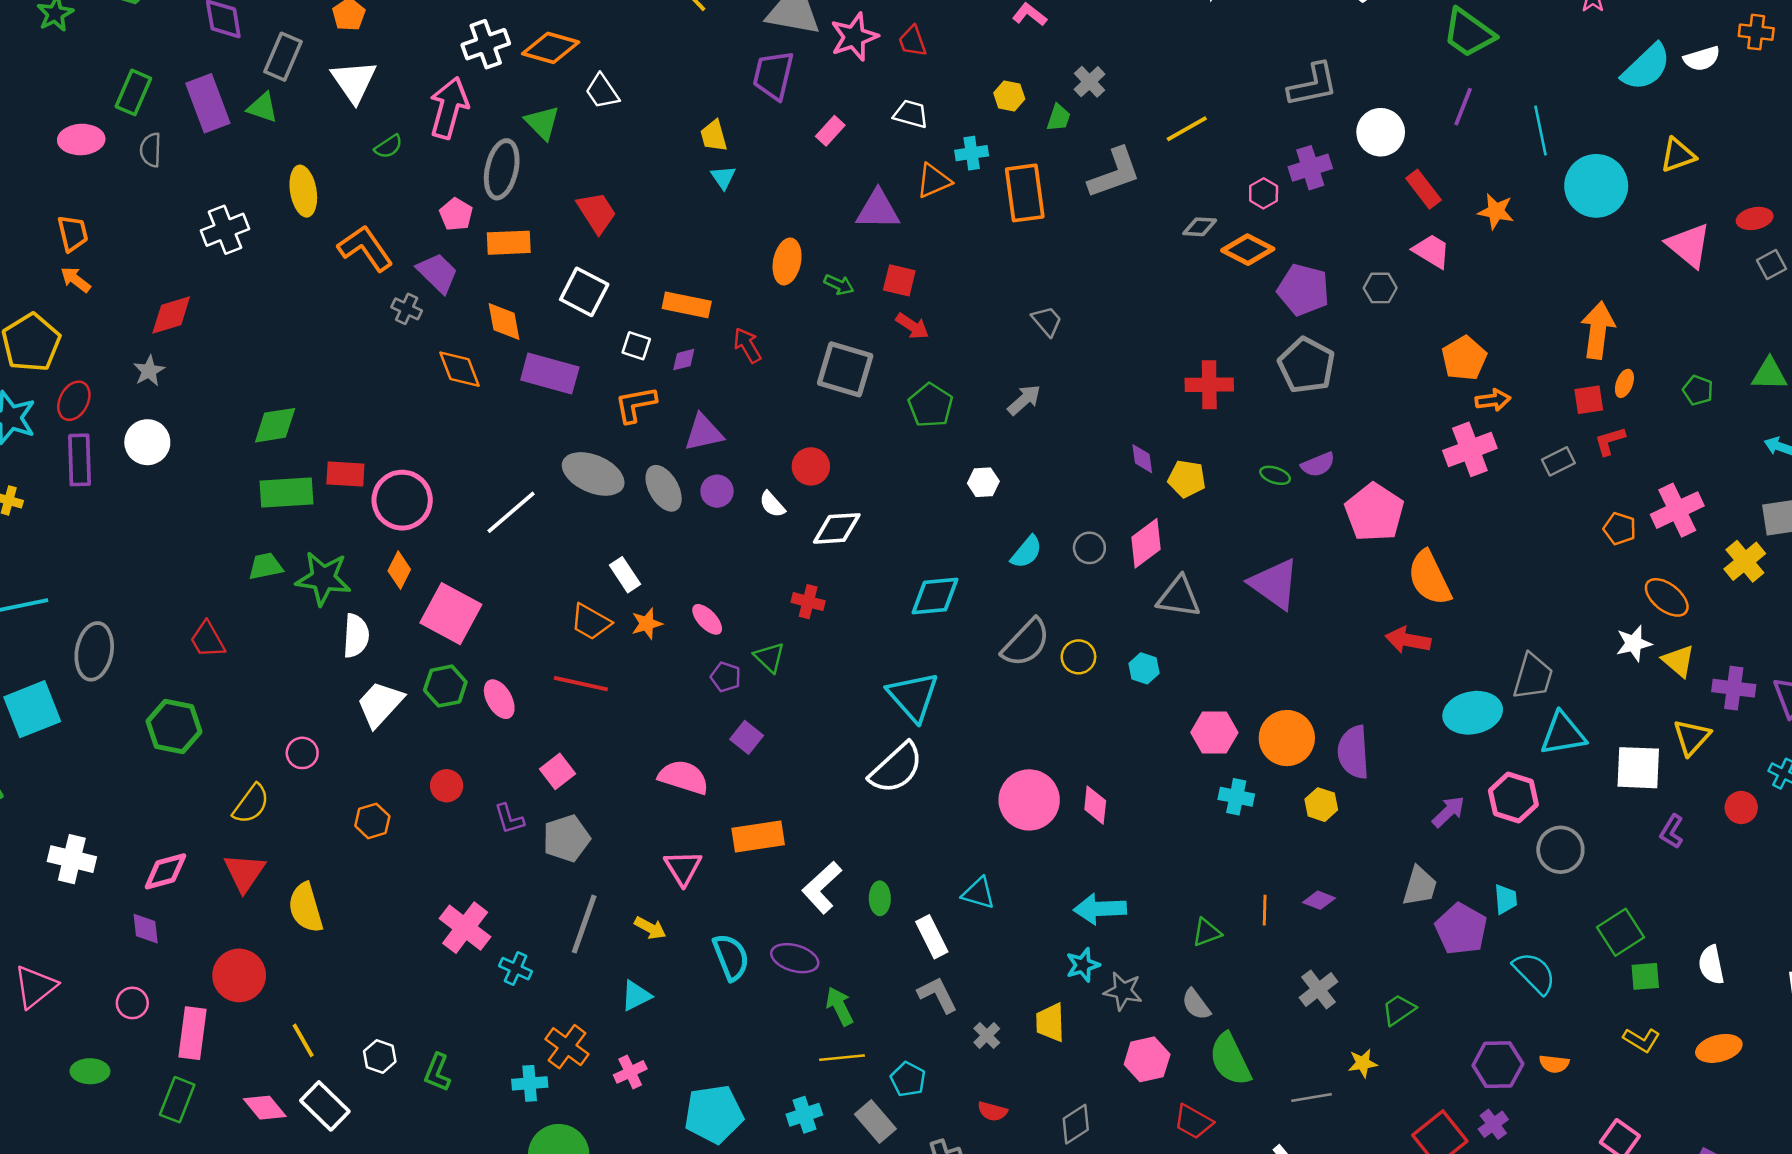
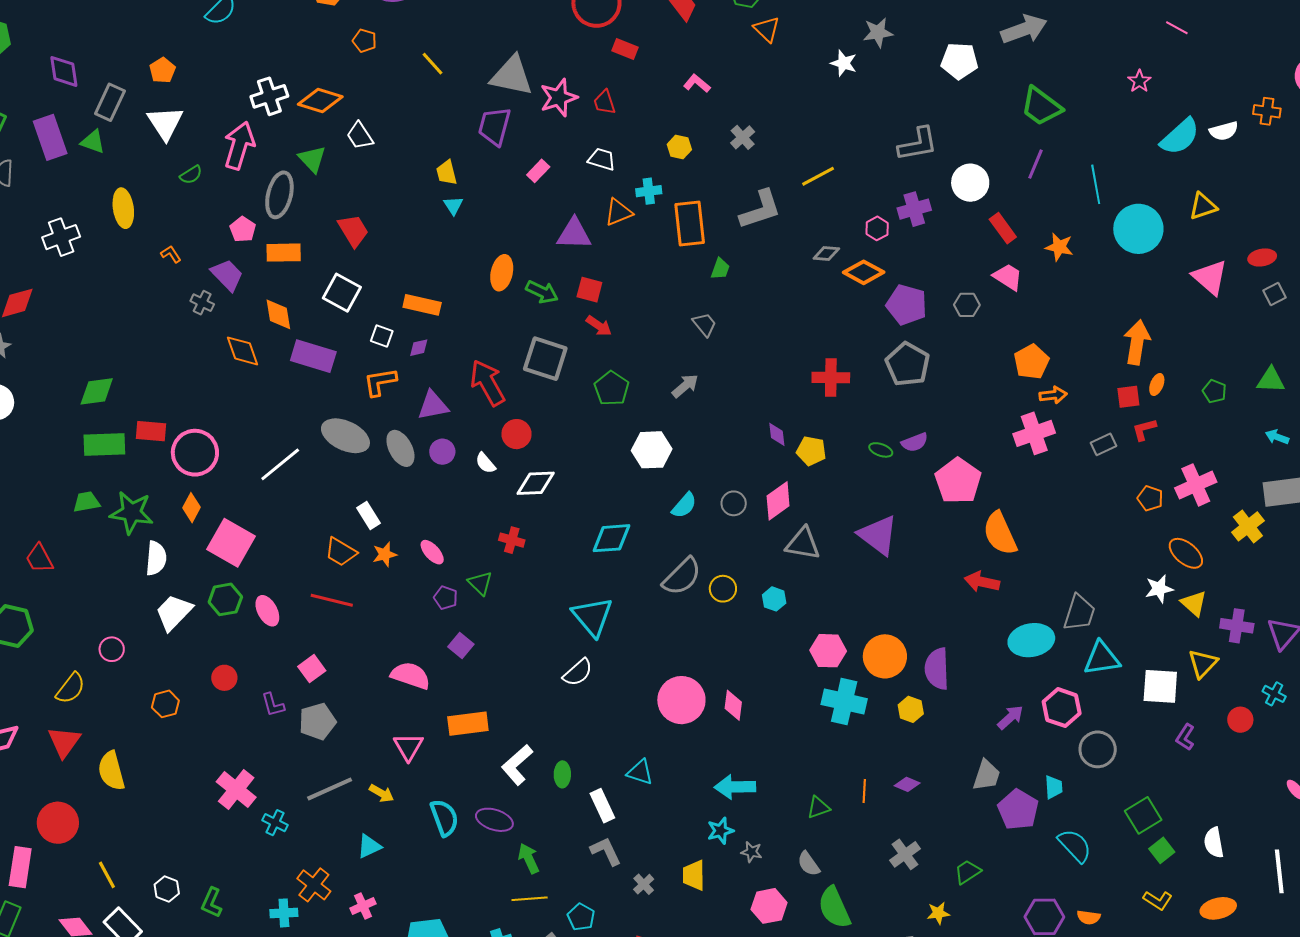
green trapezoid: (1059, 118) -> (720, 269), moved
orange L-shape: (365, 248) -> (171, 254), size x0.5
green arrow: (839, 285) -> (542, 292), size x1.4
red arrow: (747, 345) -> (488, 383), moved, size x1.6
white hexagon: (983, 482) -> (652, 450), size x1.6
white semicircle: (896, 768) -> (578, 672), size x0.7
cyan cross: (1236, 797) -> (844, 702), size x1.6
gray line: (584, 924) -> (330, 789), turned 45
green square: (1645, 976) -> (1162, 850), turned -35
gray star: (1123, 991) -> (751, 852), size x0.7

